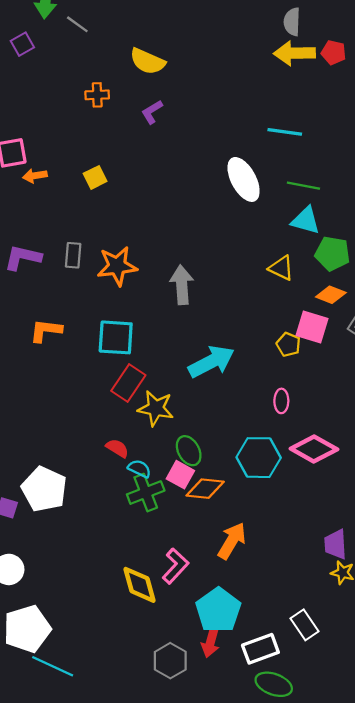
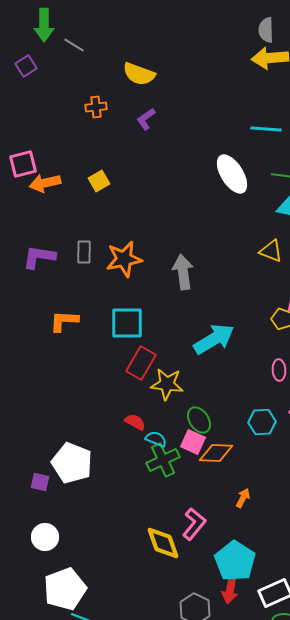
orange arrow: (35, 176) -> (45, 183), size x1.4
cyan hexagon: (259, 458) -> (262, 422), size x0.7
orange arrow: (232, 541) -> (243, 498), size x0.6

